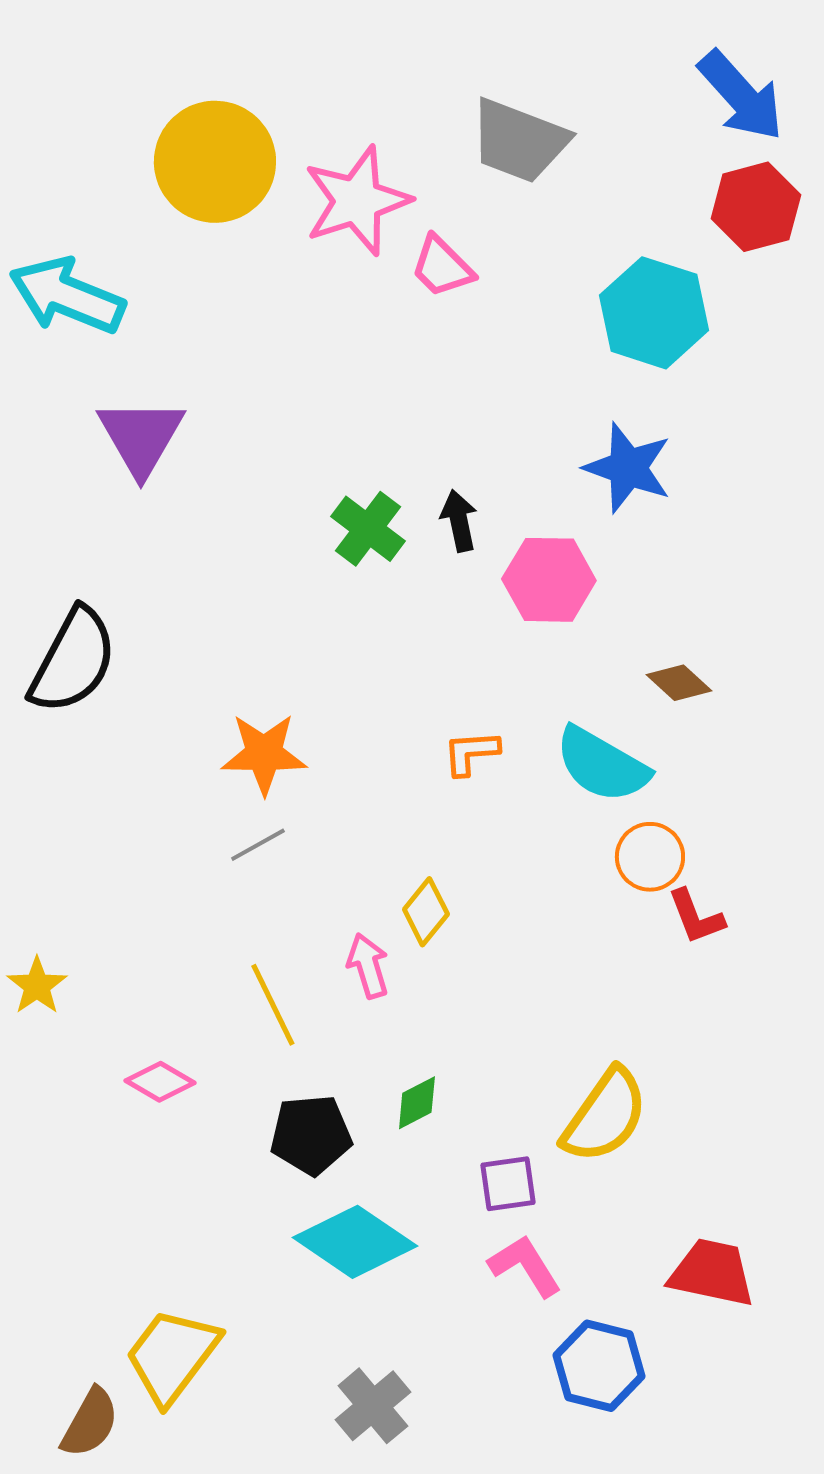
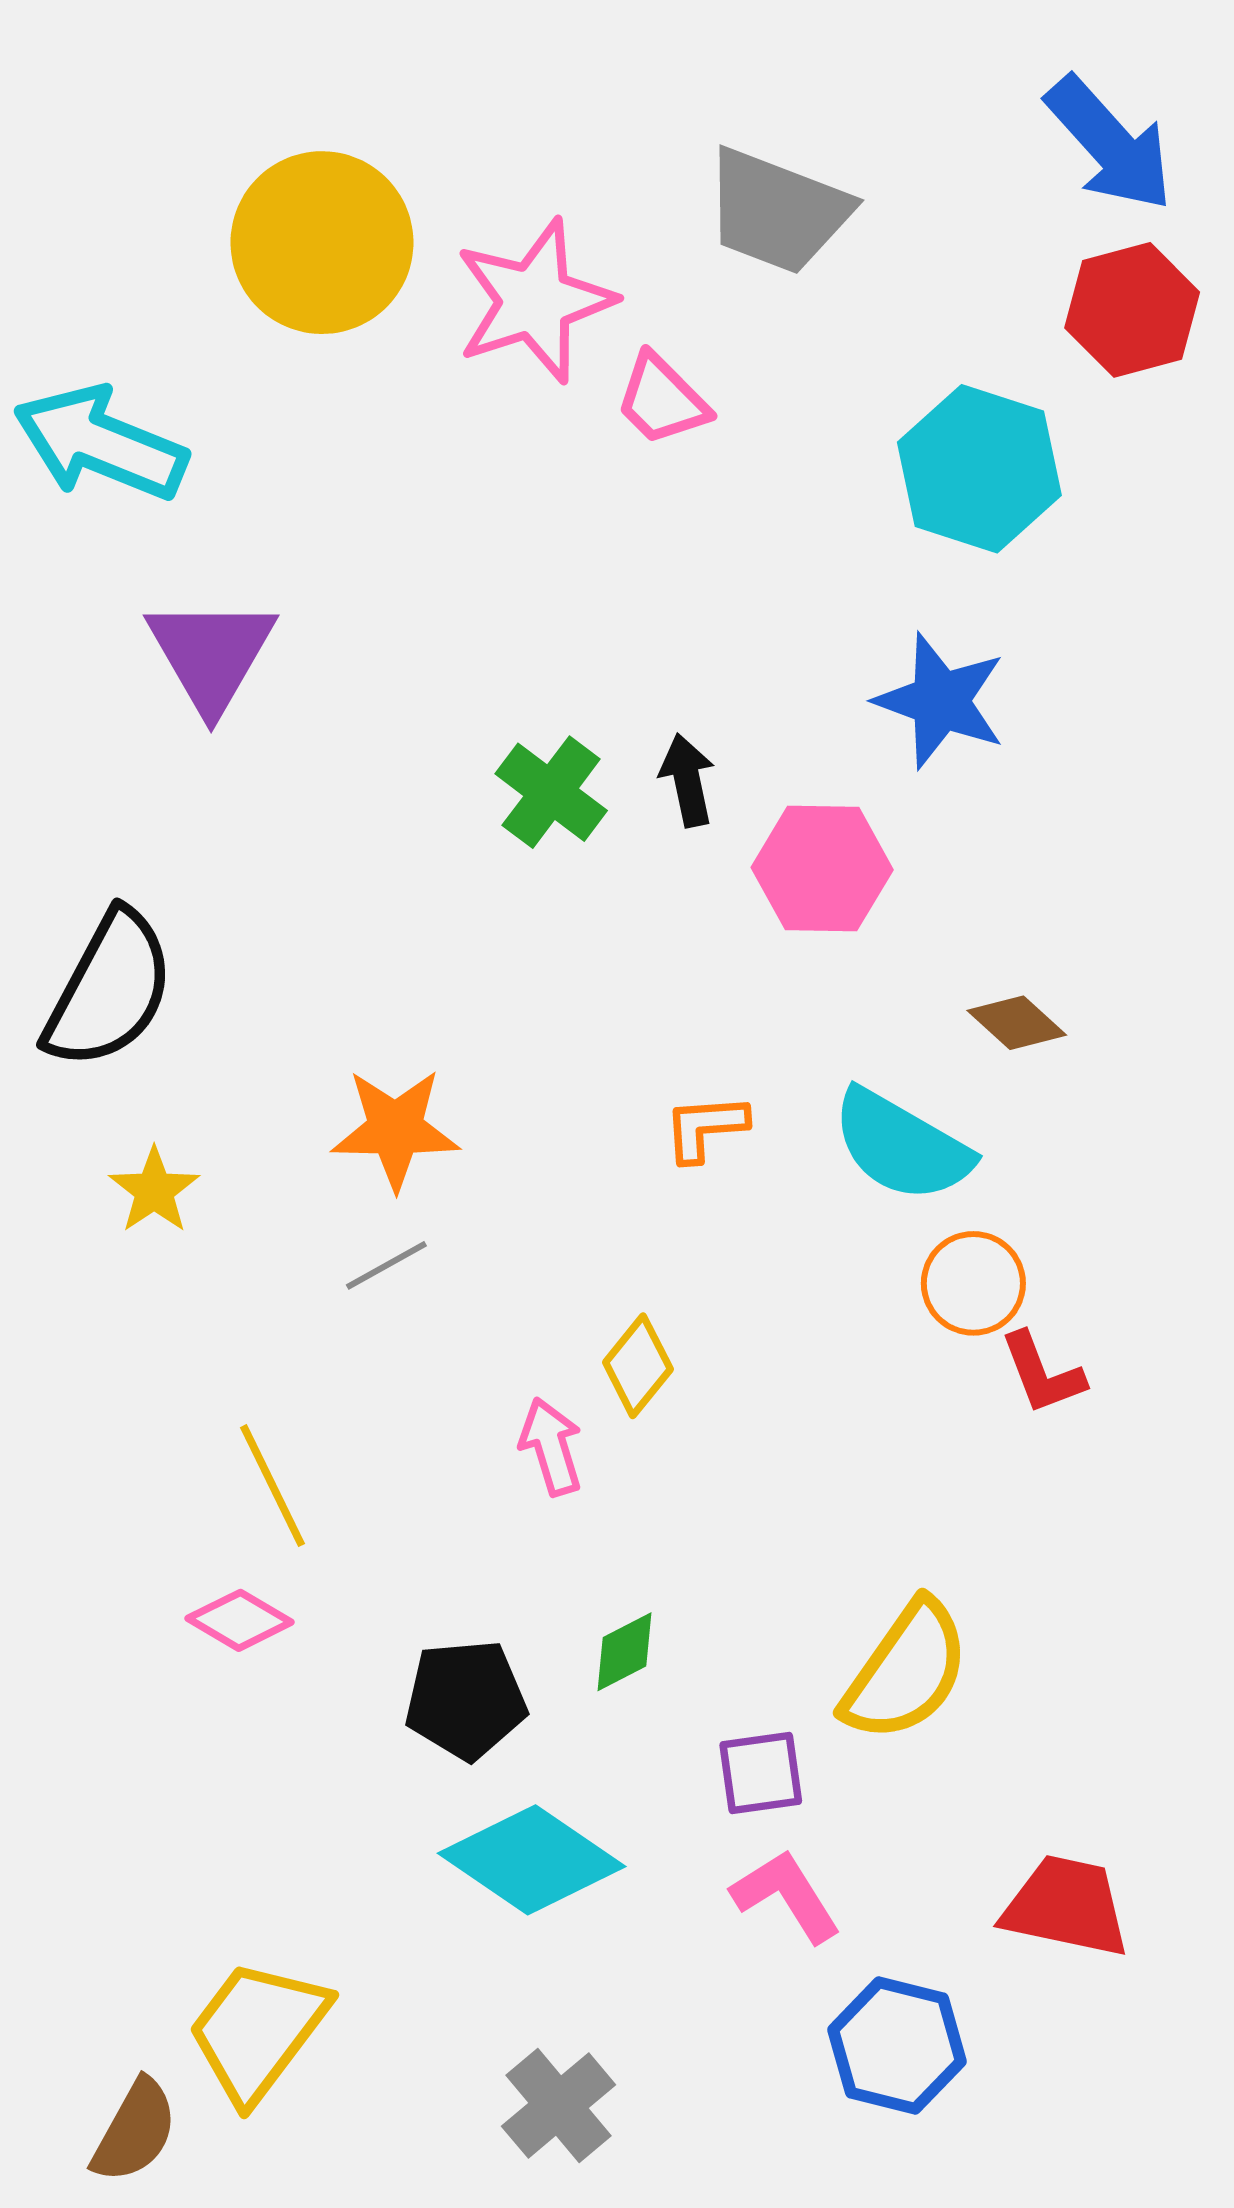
yellow star: (37, 986) -> (154, 1191), moved
yellow line: (273, 1005) -> (273, 1486), moved

